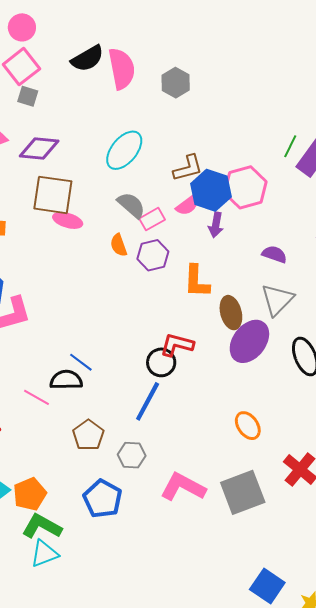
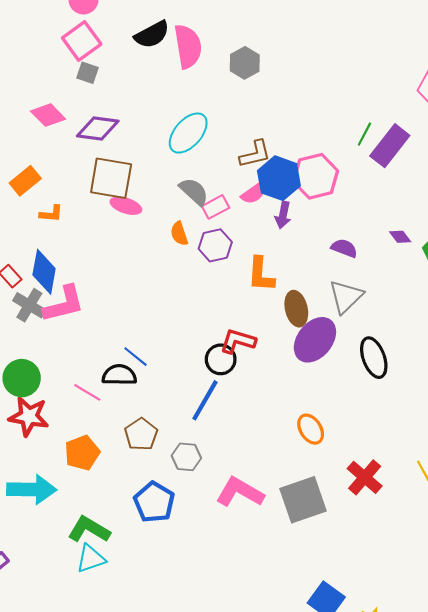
orange pentagon: (30, 494) -> (82, 453), moved

